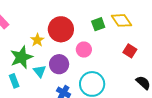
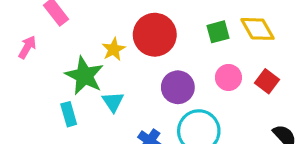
pink circle: (84, 50) -> (228, 77), moved
green star: (21, 57) -> (84, 76), turned -30
purple circle: (59, 64) -> (178, 87), moved

